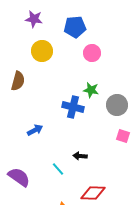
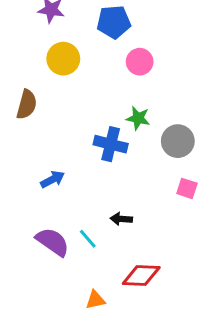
purple semicircle: (19, 177) -> (53, 242), moved

